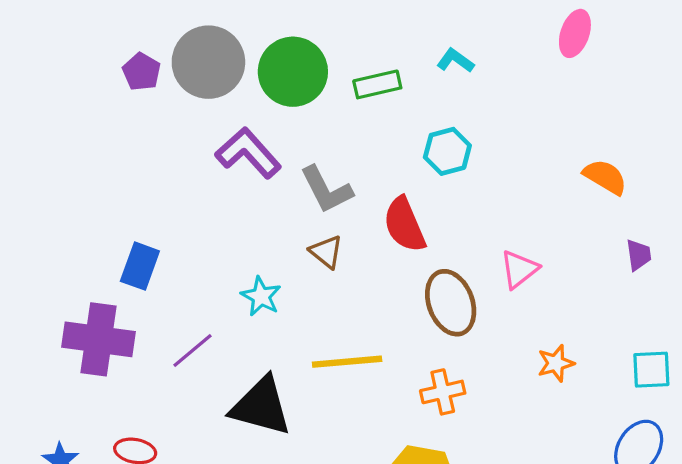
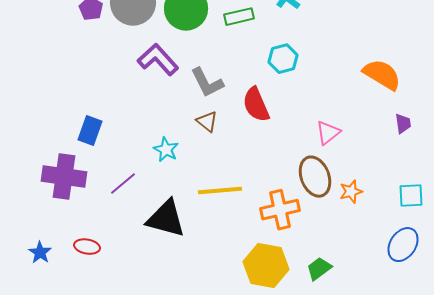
orange semicircle: (605, 177) -> (382, 75), size x1.4
brown ellipse: (451, 303) -> (315, 177), moved
orange cross: (443, 392) -> (280, 210), size x1.4

